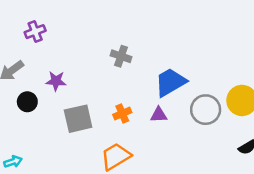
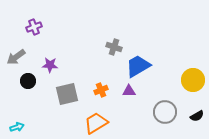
gray cross: (121, 56) -> (114, 47), moved
gray circle: (206, 110) -> (165, 112), moved

